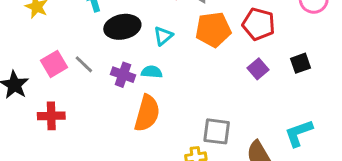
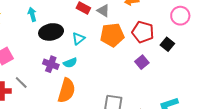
black square: (300, 63) -> (167, 44), moved, turned -32
gray line: (84, 64) -> (21, 82), moved
cyan semicircle: (152, 72) -> (70, 63), turned 152

